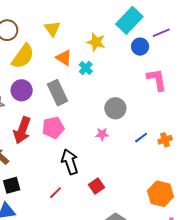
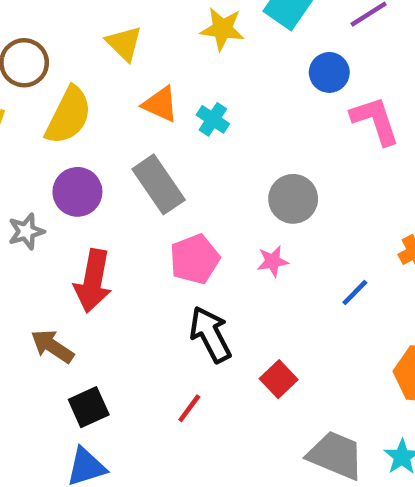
yellow star: (96, 42) -> (222, 29), moved
blue circle: (140, 47) -> (329, 72), moved
pink pentagon: (53, 128) -> (195, 259), moved
blue line: (141, 138) -> (355, 292), moved

